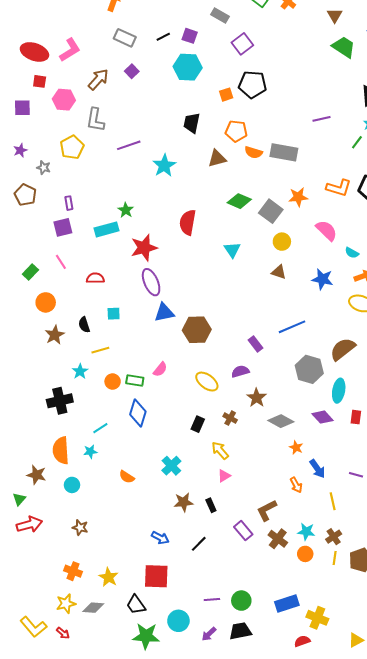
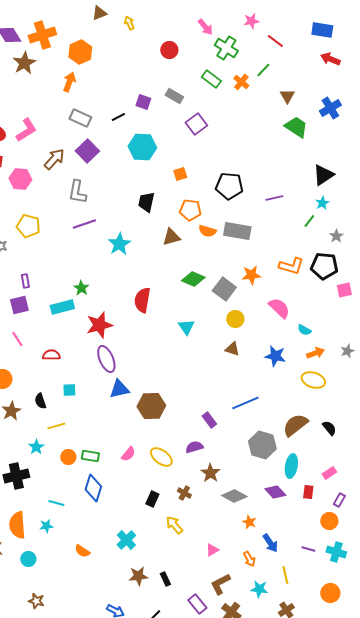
purple square: (190, 36) -> (143, 102), moved
purple square: (132, 71) -> (87, 151), size x1.6
black pentagon: (252, 84) -> (229, 186), moved
gray L-shape: (95, 120) -> (77, 192), moved
yellow pentagon: (72, 147) -> (28, 226), turned -30
pink semicircle: (160, 369) -> (128, 454), moved
cyan line: (100, 428) -> (56, 503), turned 49
pink triangle: (224, 476) -> (212, 550), moved
cyan star: (306, 532) -> (259, 589), moved

